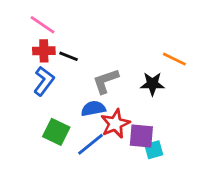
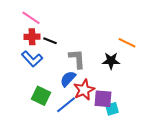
blue L-shape: (44, 81) -> (32, 59), turned 100
gray L-shape: (106, 81) -> (77, 59), turned 105
blue semicircle: (93, 109) -> (68, 79), turned -36

